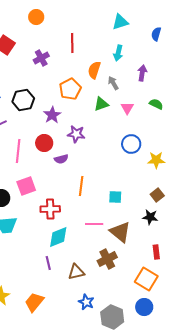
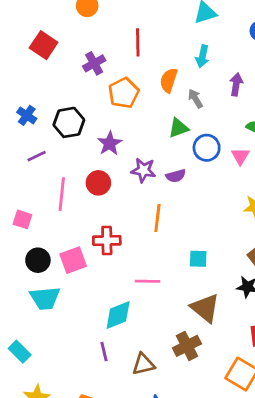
orange pentagon: (70, 89) -> (124, 93), moved
pink triangle: (127, 108) -> (240, 156), moved
blue circle: (131, 144) -> (207, 148), moved
purple semicircle: (61, 159) -> (176, 176), moved
pink square: (26, 186) -> (73, 260), moved
orange line: (81, 186) -> (157, 218), moved
red cross: (50, 209) -> (107, 240), moved
pink line: (94, 224) -> (148, 281), moved

